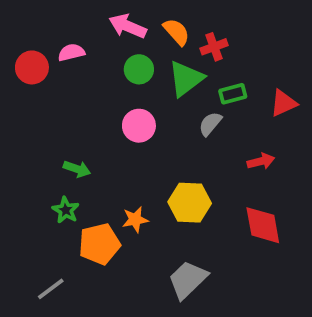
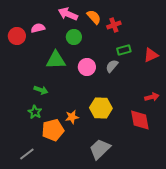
green triangle: (186, 79) -> (56, 60), moved, turned 35
pink circle: (139, 126) -> (87, 67), moved
red arrow: (261, 161) -> (152, 97), moved

